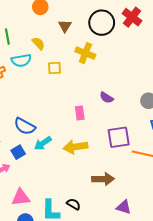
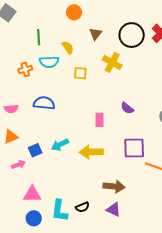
blue semicircle: (25, 126) -> (44, 103), moved, turned 150
black semicircle: (74, 204) -> (82, 207), turned 120
purple triangle: (124, 207) -> (113, 209), moved

